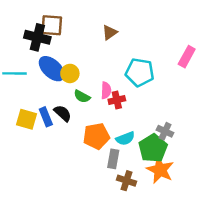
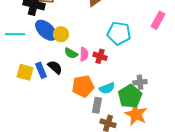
pink semicircle: (106, 90) -> (84, 54), moved
red cross: (117, 100) -> (100, 56), turned 32
gray cross: (165, 131) -> (140, 82), turned -32

